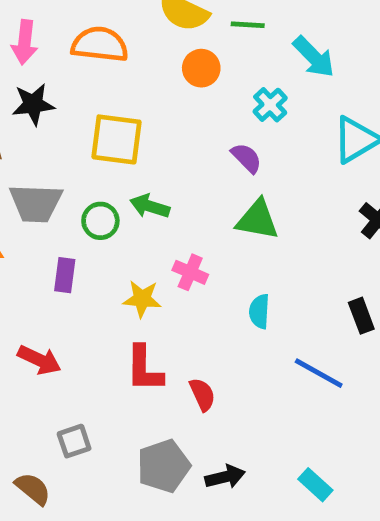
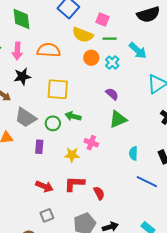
cyan cross: (270, 105) -> (112, 63), moved
gray trapezoid: (36, 203) -> (26, 117), turned 35
green triangle: (257, 220) -> (118, 119), turned -30
cyan semicircle: (259, 311) -> (133, 153), moved
red arrow: (39, 360) -> (44, 186), moved
red L-shape: (144, 369) -> (74, 184), turned 95

